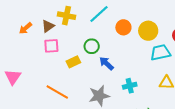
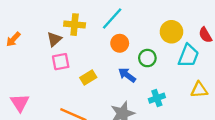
orange circle: (123, 27) -> (120, 43), moved
orange arrow: (25, 28) -> (13, 39), moved
green circle: (92, 46) -> (147, 58), moved
cyan trapezoid: (160, 53) -> (188, 56), turned 130

